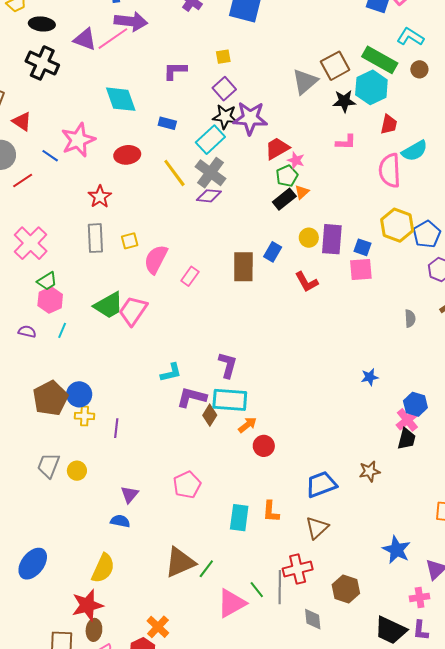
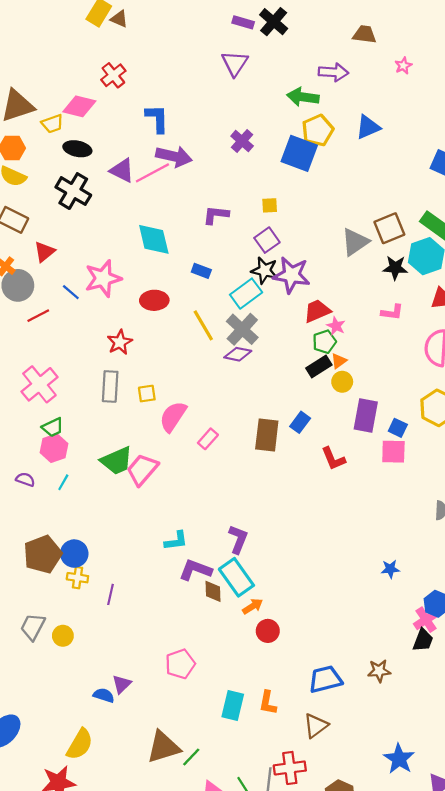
red triangle: (22, 121) -> (44, 252), turned 40
yellow circle: (309, 238) -> (342, 382), moved
cyan rectangle: (230, 400) -> (236, 577), turned 44
brown diamond: (210, 415) -> (213, 591), turned -40
purple triangle: (130, 494) -> (122, 684), moved

